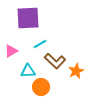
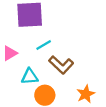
orange star: (76, 71) -> (86, 94), moved

